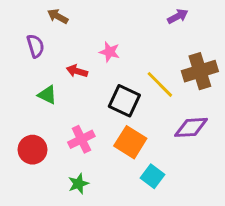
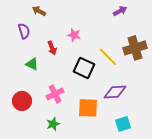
red arrow: (77, 71) -> (52, 48), turned -128
purple diamond: (191, 127) -> (115, 92), moved
orange square: (130, 142) -> (88, 108), moved, turned -30
cyan square: (152, 176) -> (123, 124), moved, turned 35

